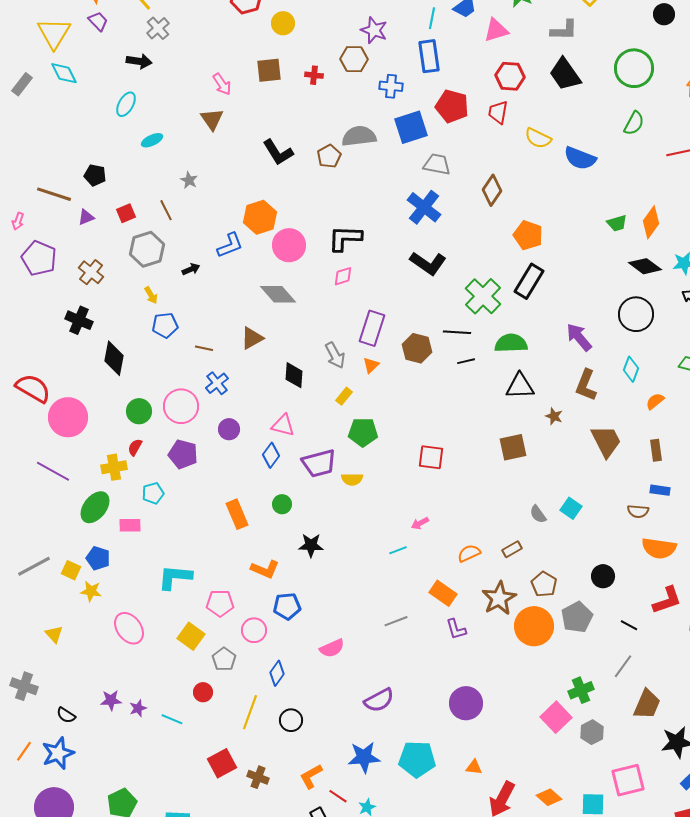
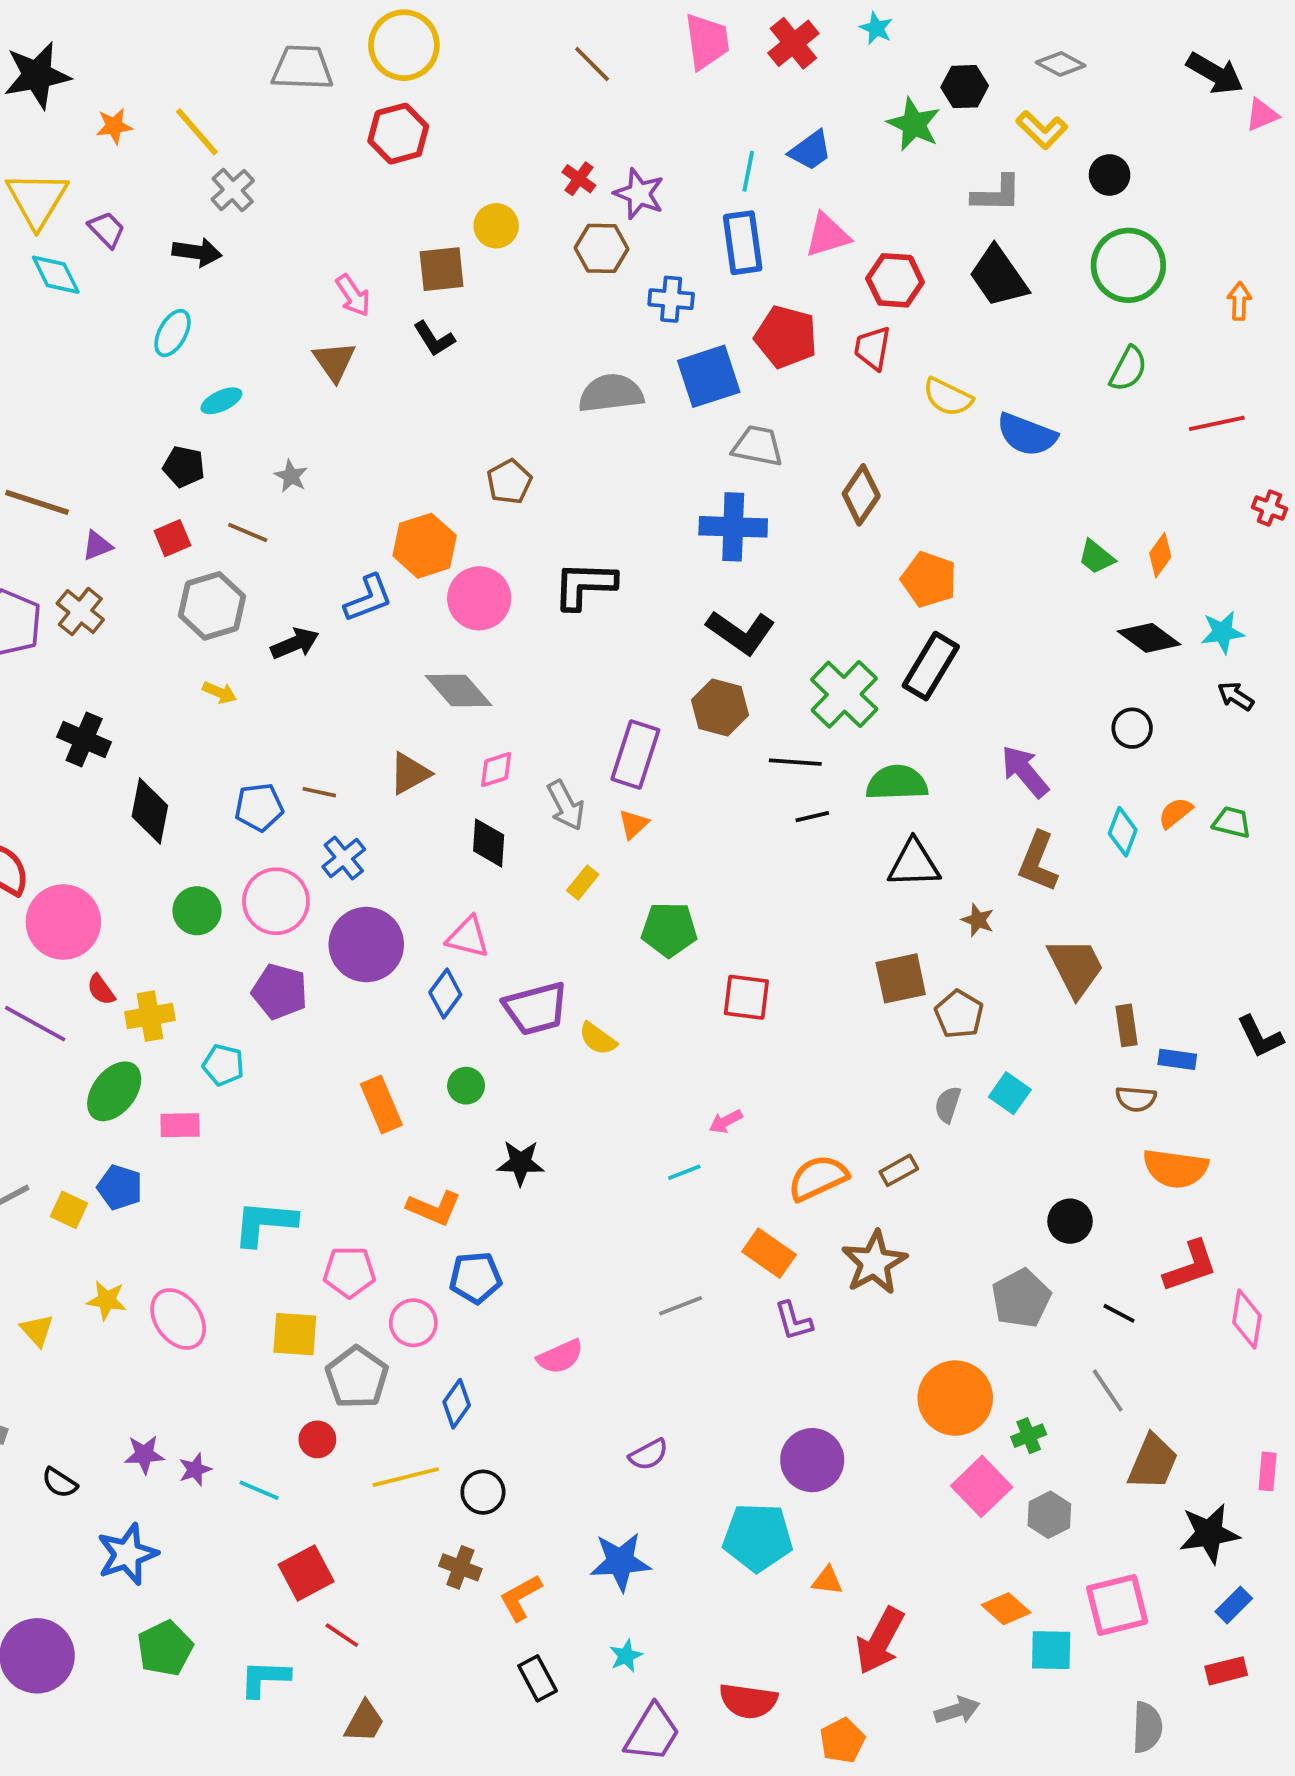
black circle: (664, 14) -> (1110, 175), moved
purple trapezoid: (98, 21) -> (107, 230), moved
yellow circle: (283, 23) -> (496, 226), moved
pink triangle: (496, 30) -> (827, 235), moved
red cross: (314, 75) -> (579, 179), moved, turned 30
black L-shape: (278, 152) -> (434, 339), moved, size x0.7
brown pentagon: (329, 156) -> (509, 482), moved
black pentagon: (95, 175) -> (184, 467), moved
blue cross: (424, 207) -> (733, 527), turned -36
brown line: (166, 210) -> (248, 532), turned -40
orange diamond: (651, 222) -> (1160, 555), size x0.7
green trapezoid: (617, 223) -> (1096, 557), turned 55
black arrow: (191, 269) -> (295, 644), size x1.4
brown cross: (91, 272) -> (80, 612), moved
pink diamond: (343, 276) -> (496, 770), moved
yellow arrow: (151, 295) -> (220, 692), turned -36
black circle: (636, 314) -> (1132, 728), size x0.6
blue pentagon: (165, 325) -> (259, 807), moved
brown hexagon: (417, 348) -> (720, 707), moved
orange semicircle: (655, 401) -> (1175, 813), moved
purple circle: (229, 429) -> (366, 945), size x1.8
green pentagon: (363, 432) -> (669, 930), moved
red semicircle: (135, 447) -> (101, 990), moved, turned -66
brown rectangle: (656, 450) -> (1126, 1025), moved
yellow semicircle: (352, 479) -> (598, 1039), turned 35
cyan pentagon: (153, 493) -> (223, 1065), turned 30
gray semicircle: (538, 514) -> (948, 1104), turned 54
orange semicircle: (469, 553) -> (818, 1178), size x1.4
brown pentagon: (544, 584) -> (959, 1014), moved
yellow star: (91, 591) -> (107, 1300), moved
orange circle: (534, 626) -> (955, 1398), moved
yellow square: (191, 636) -> (295, 1334), turned -32
gray pentagon: (224, 659) -> (357, 1377), size x1.4
gray line: (623, 666) -> (1108, 1391), turned -70
green cross: (581, 690) -> (1029, 1436), size x0.7
purple semicircle: (379, 700) -> (649, 1454), size x0.7
yellow line: (250, 712) -> (406, 1477), turned 56
blue star: (58, 753) -> (127, 1554), moved
cyan pentagon: (417, 759) -> (758, 1537), moved
red square: (222, 763) -> (306, 1573), moved
brown cross: (258, 777) -> (460, 1567), moved
red line: (338, 796) -> (342, 1635), moved
orange diamond: (549, 797) -> (1006, 1609), moved

